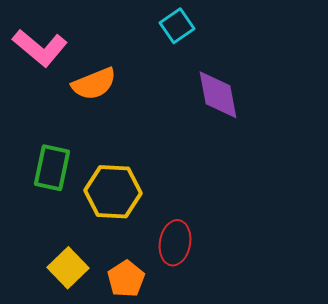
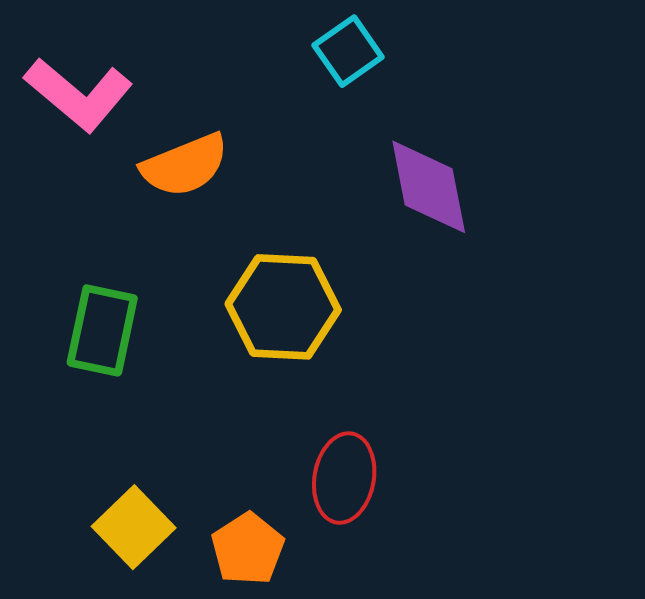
yellow hexagon: (113, 192) -> (283, 307), moved

